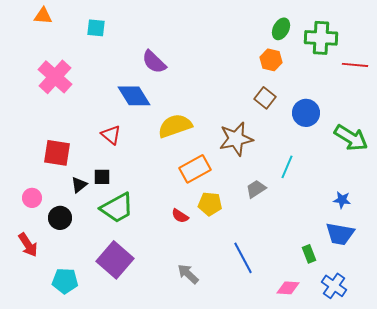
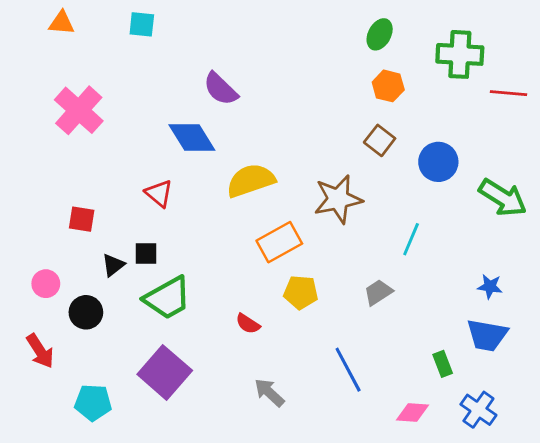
cyan square: (96, 28) -> (142, 24), moved
green ellipse: (281, 29) -> (380, 34), moved
red square: (57, 153) -> (82, 219), size x0.7
gray trapezoid: (256, 189) -> (378, 292), moved
red semicircle: (180, 216) -> (248, 324), moved

